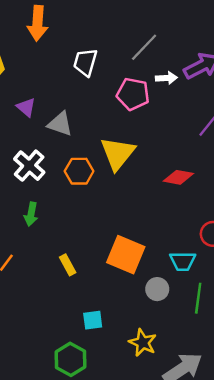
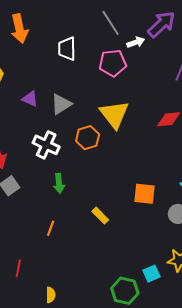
gray line: (144, 47) -> (111, 23), turned -60
gray triangle: (60, 124) -> (61, 104), turned -35
orange square: (126, 255) -> (145, 194), size x0.7
cyan square: (93, 320) -> (152, 274), moved

